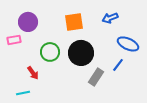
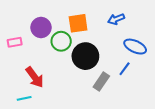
purple circle: (28, 22) -> (41, 28), moved
green circle: (50, 52) -> (61, 41), moved
red arrow: (33, 73) -> (35, 77), size x1.5

